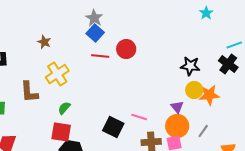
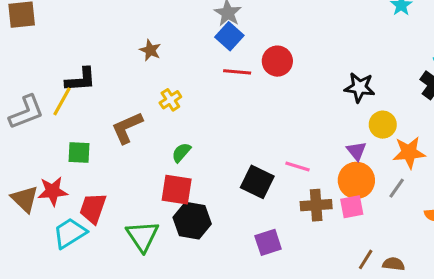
black star: (190, 66) -> (359, 87), moved
yellow cross: (57, 74) -> (170, 100), size x0.6
brown L-shape: (29, 92) -> (127, 128), turned 70
orange star: (209, 95) -> (409, 152), moved

